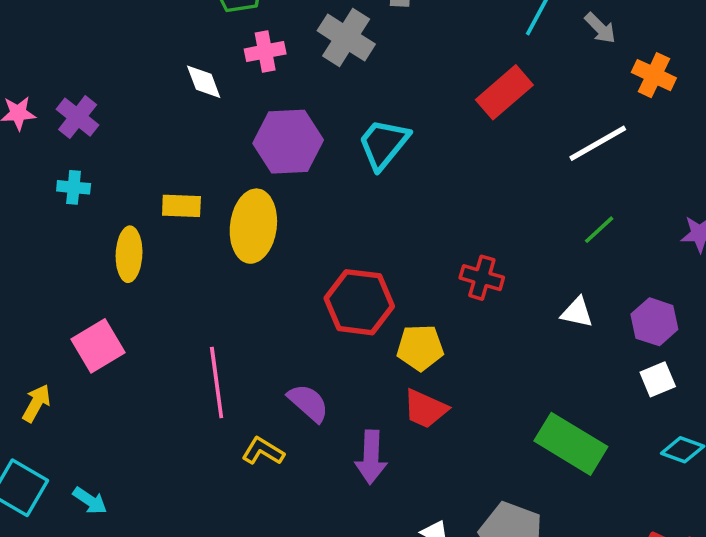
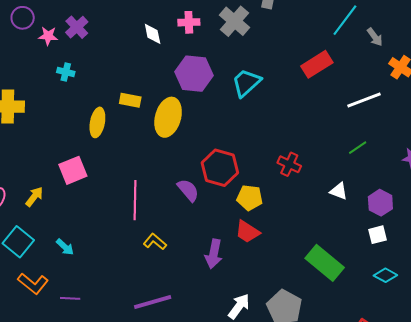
purple cross: (78, 117) -> (77, 27), moved
cyan cross: (74, 187) -> (66, 72), moved
purple semicircle: (308, 403) -> (188, 190), moved
cyan arrow: (90, 501) -> (65, 247), moved

